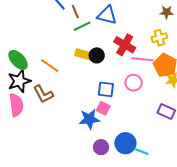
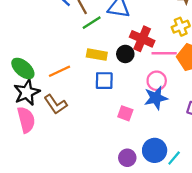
black circle: (97, 55) -> (125, 54), moved
orange line: (50, 66) -> (59, 71), turned -54
blue square: (106, 89) -> (104, 81), moved
blue star: (89, 119) -> (156, 98), moved
cyan line: (142, 152) -> (174, 158), turned -64

